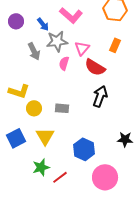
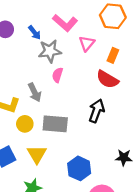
pink triangle: (82, 48) -> (87, 43), moved
gray arrow: (34, 51) -> (35, 92), moved
red semicircle: (95, 67) -> (107, 79), moved
gray rectangle: (62, 108) -> (55, 124), size x1.6

